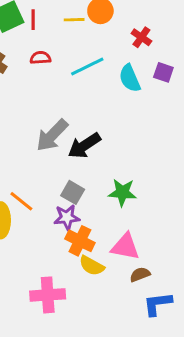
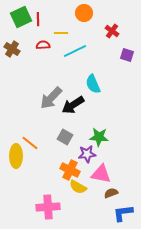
yellow line: (74, 20) -> (61, 33), moved
cyan semicircle: (130, 78) -> (93, 84), moved
purple star: (67, 217) -> (87, 154), moved

